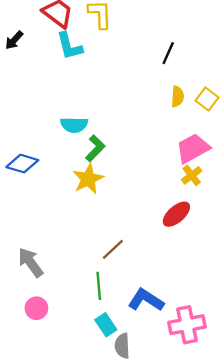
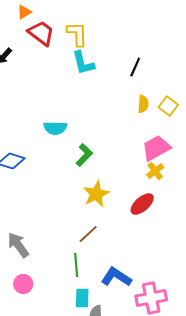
cyan L-shape: (69, 46) -> (83, 63), moved
green L-shape: (95, 148) -> (84, 155), moved
yellow star: (88, 179) -> (96, 194), moved
cyan rectangle: (106, 325) -> (82, 298), turned 36

